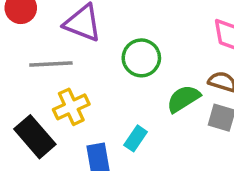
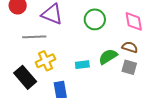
green circle: (141, 58) -> (95, 19), moved
cyan rectangle: (136, 138) -> (82, 65), moved, turned 48

